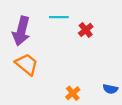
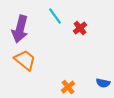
cyan line: (59, 17) -> (55, 16), turned 54

